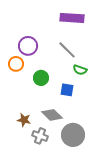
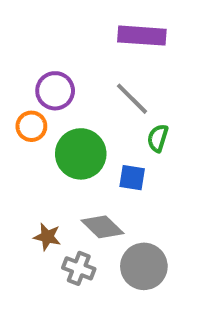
green semicircle: (80, 70) -> (158, 138), turned 88
green circle: (41, 78) -> (81, 154), size x1.6

